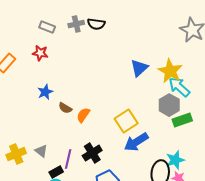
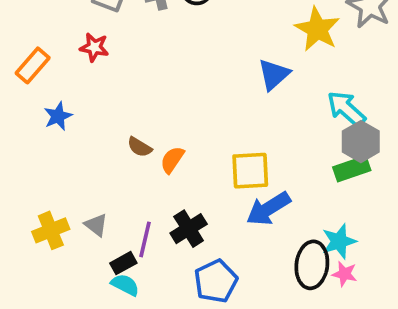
yellow star: (170, 71) -> (317, 29), moved
blue star: (45, 92) -> (58, 116), moved
gray hexagon: (169, 105) -> (361, 142), moved
yellow square: (126, 121) -> (250, 171), turned 30

